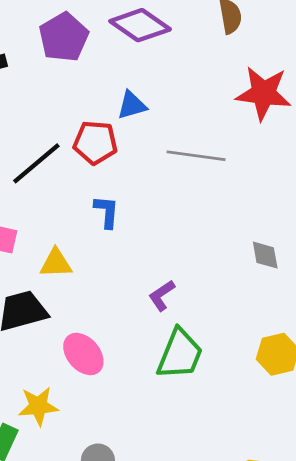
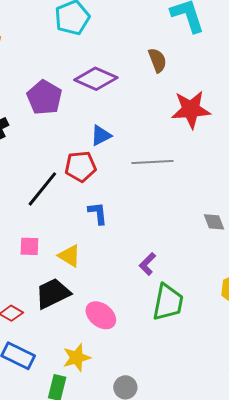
yellow triangle: (56, 263) -> (69, 256), turned 45

